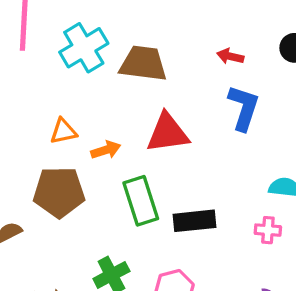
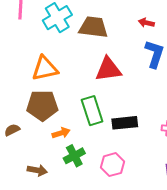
orange triangle: (63, 131) -> (45, 68), size x1.6
orange arrow: (106, 150) -> (61, 133), moved

